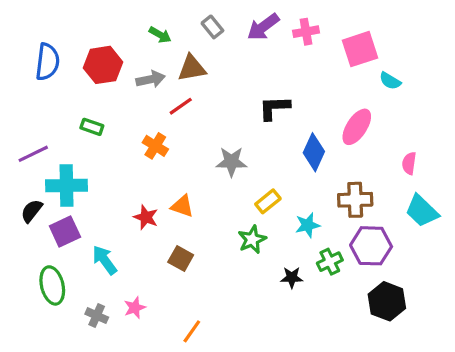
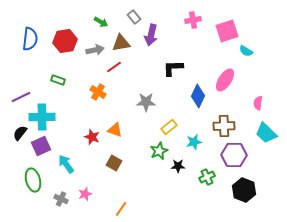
purple arrow: (263, 27) -> (151, 35), moved, turned -40
green cross: (330, 262) -> (207, 177), moved
black star: (292, 278) -> (178, 166), moved

